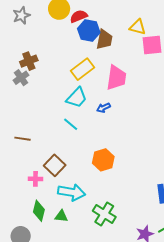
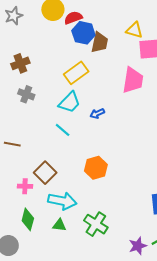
gray cross: (21, 78) -> (26, 94), moved, turned -35
pink trapezoid: (116, 78) -> (133, 80), moved
green triangle: (61, 216) -> (59, 225), moved

